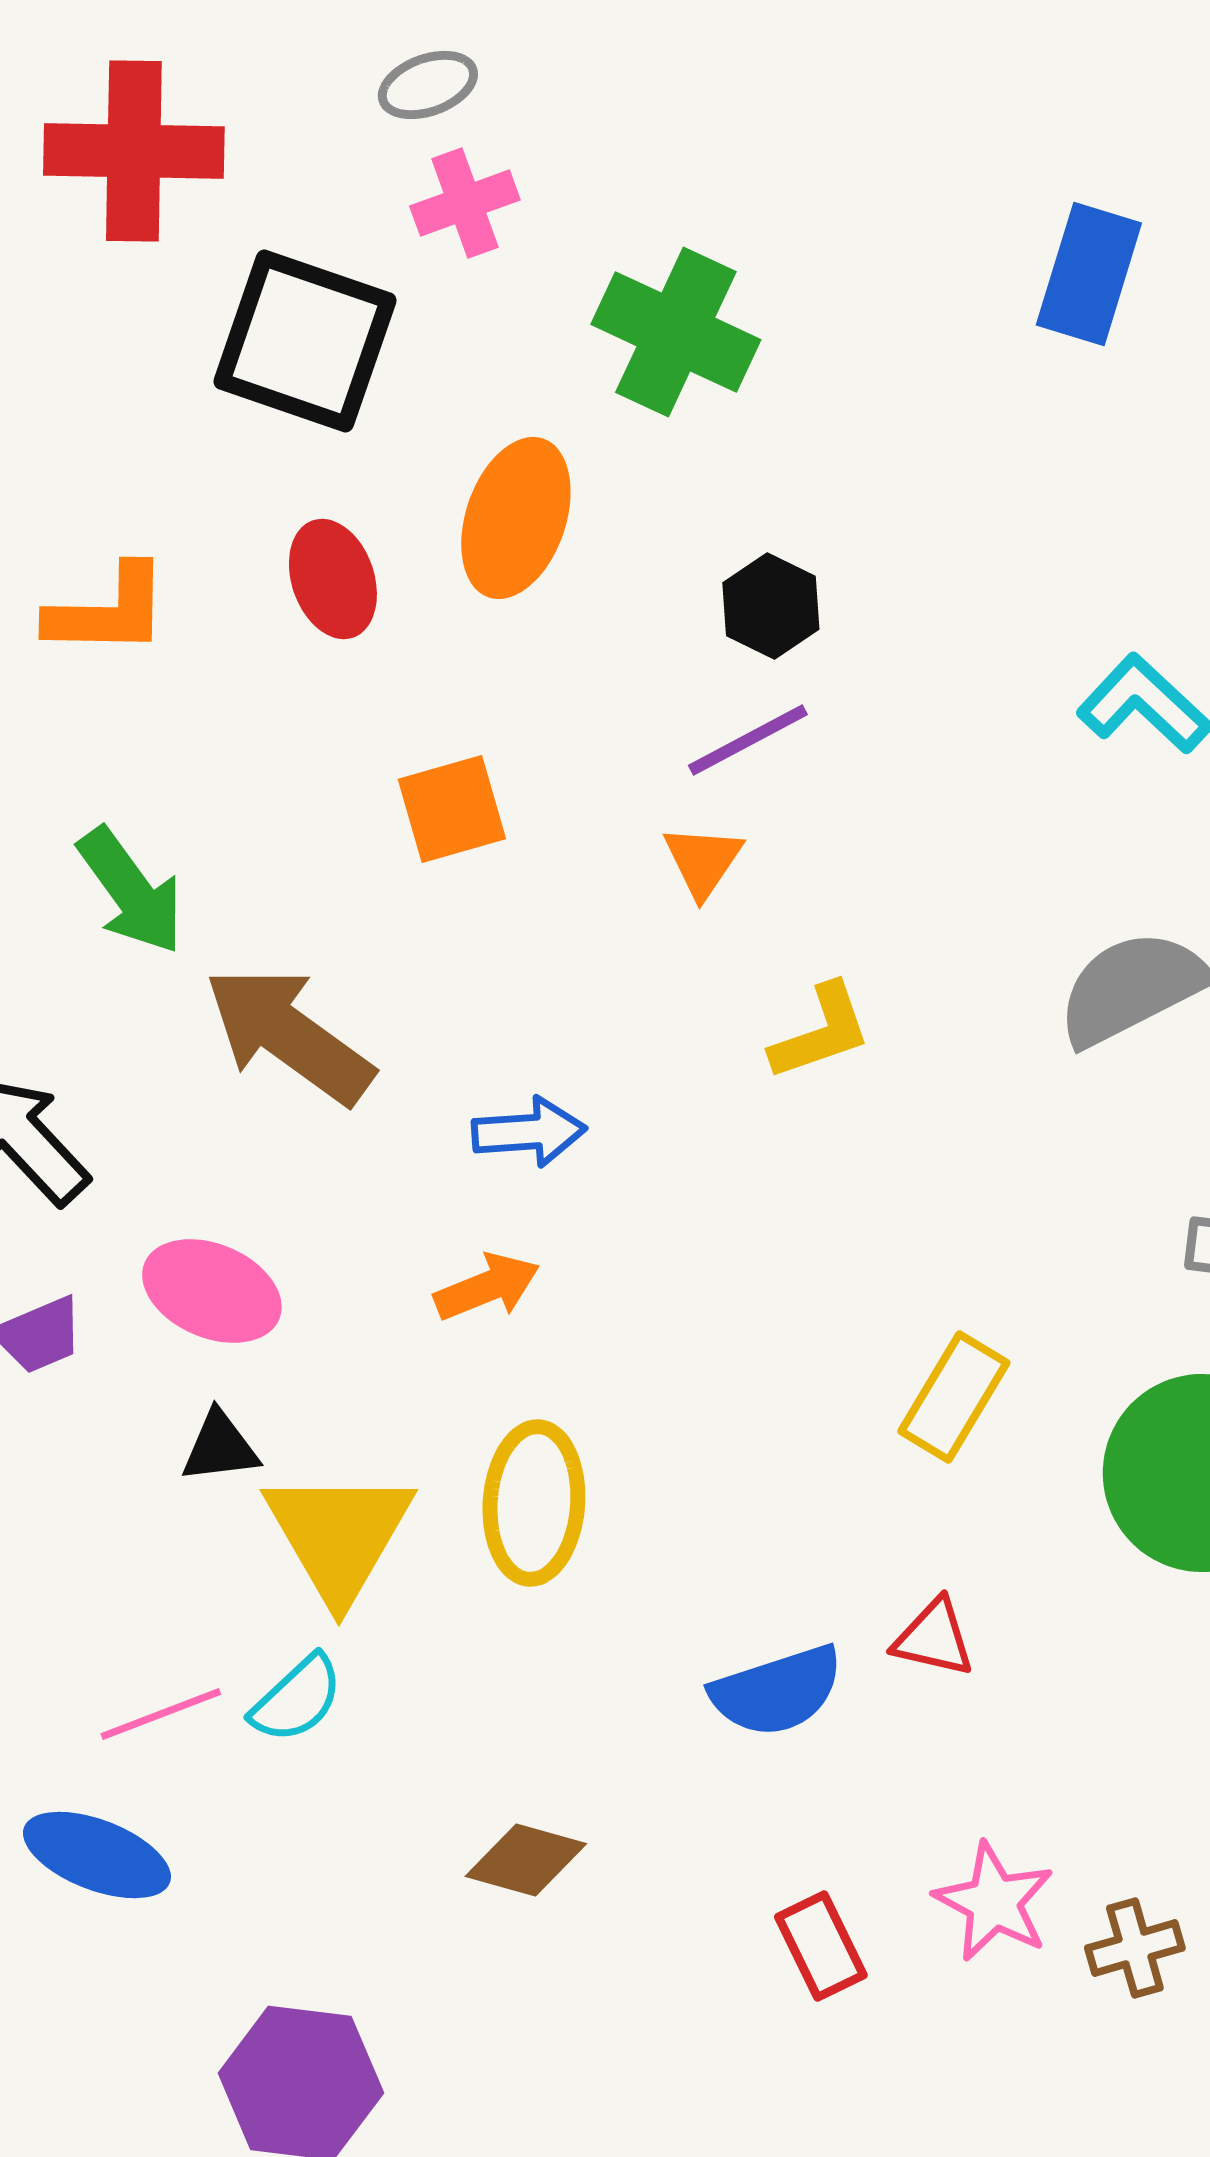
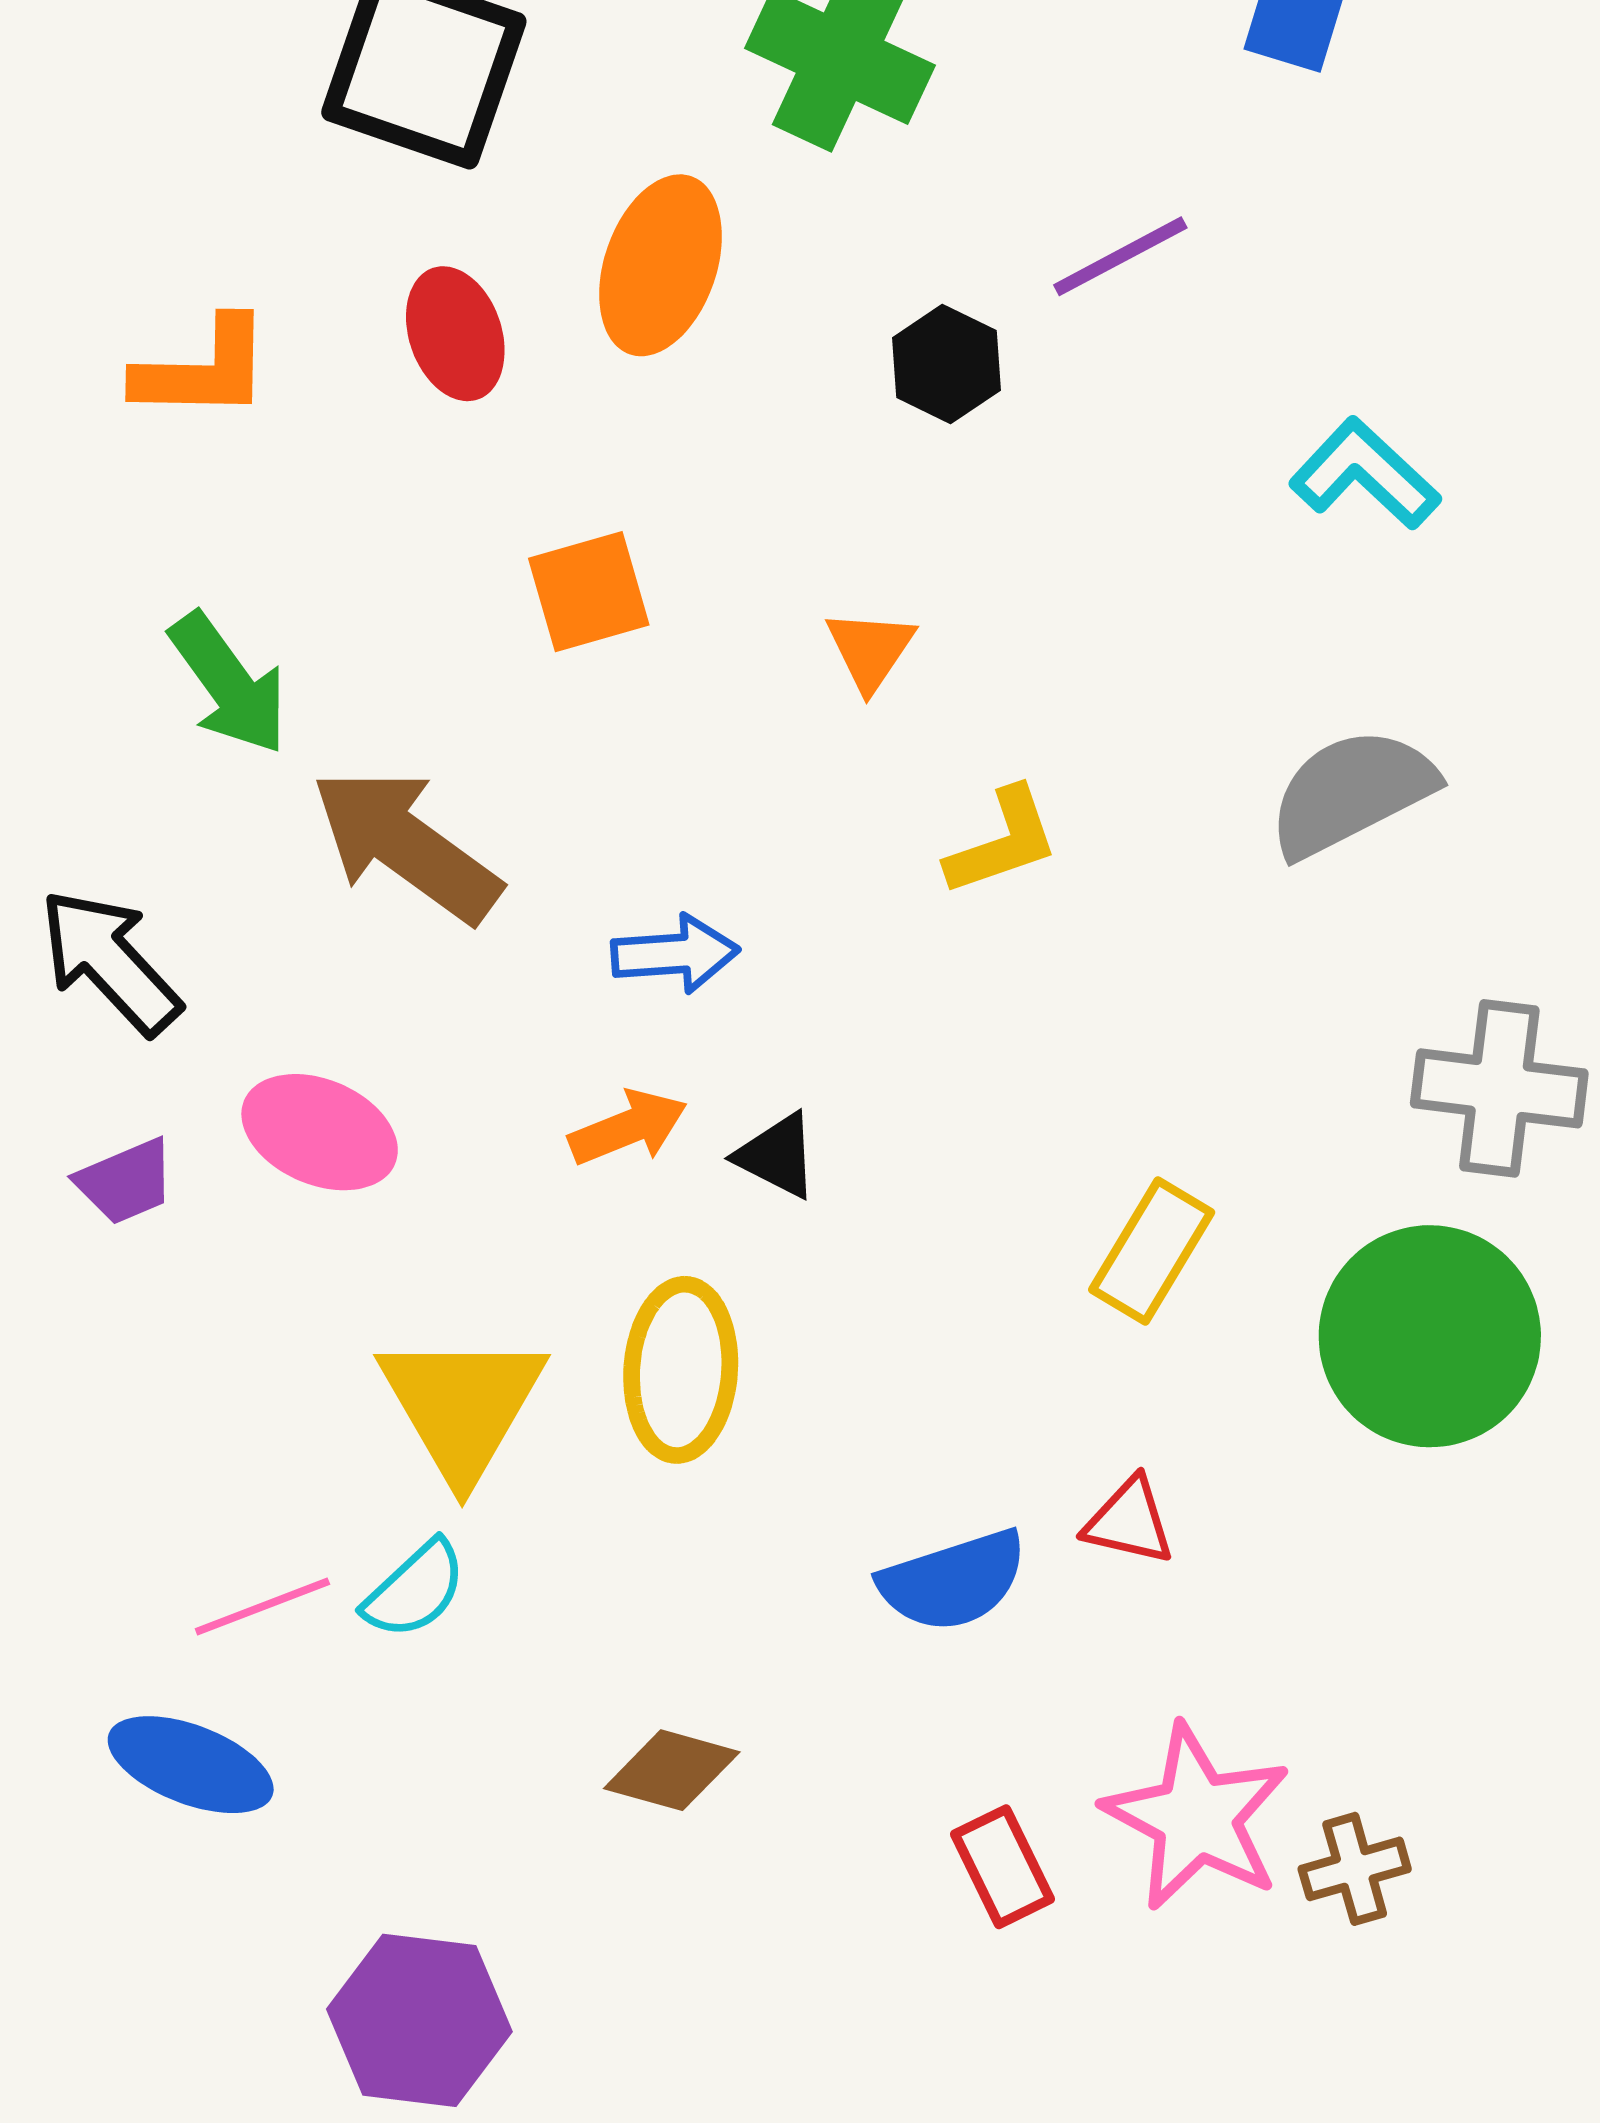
purple line: (748, 740) -> (1120, 256), moved
black triangle: (220, 1447) -> (777, 1156), moved, turned 34
pink star: (994, 1902) -> (1197, 1817), size x1.4

